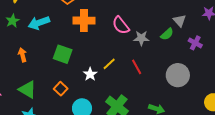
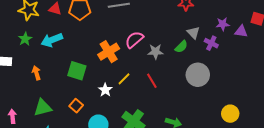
orange cross: (84, 21) -> (109, 52), moved, turned -30
pink semicircle: (121, 25) -> (134, 40), turned 90
purple cross: (195, 43) -> (211, 43), moved
gray circle: (178, 75) -> (198, 75), moved
green triangle: (27, 90) -> (43, 108), turned -42

